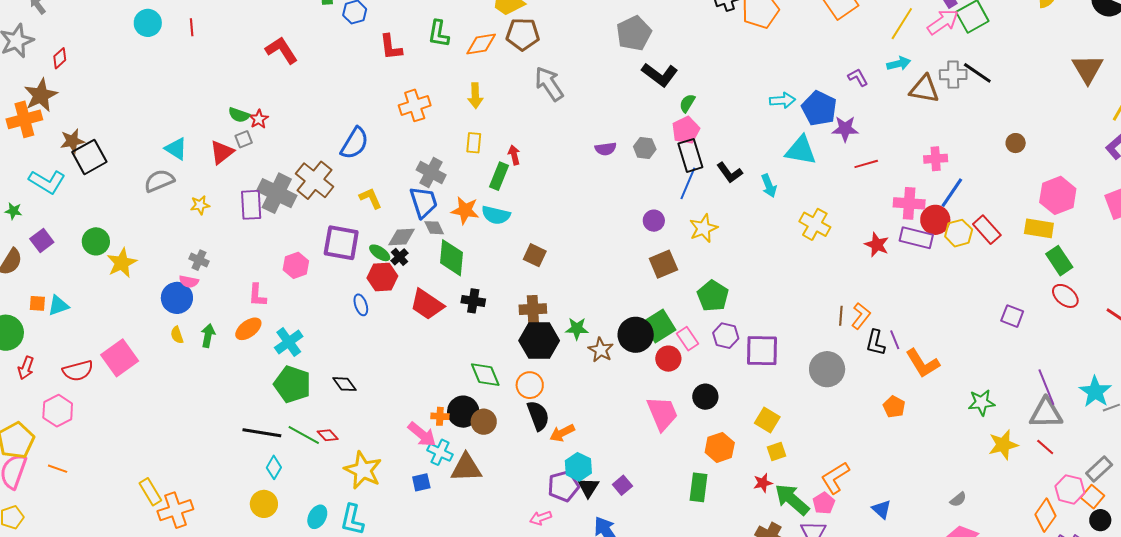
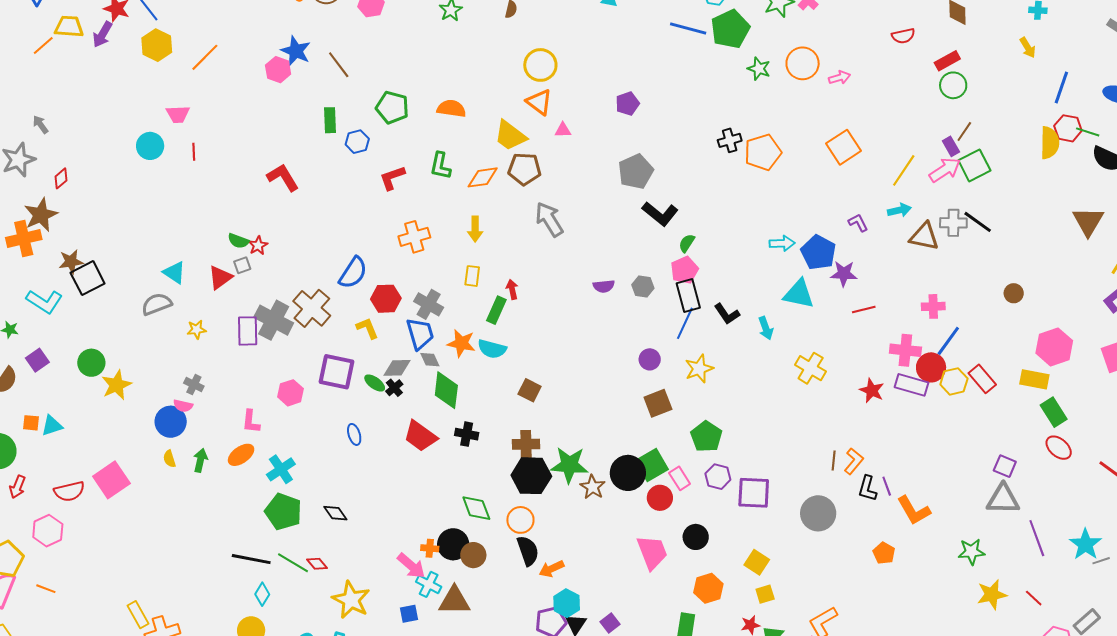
red L-shape: (391, 47) -> (392, 178), turned 76
red hexagon: (382, 277) -> (386, 299), moved
green star: (577, 329) -> (569, 465), size x1.6
gray triangle: (1046, 413) -> (1003, 499), moved

